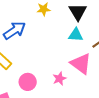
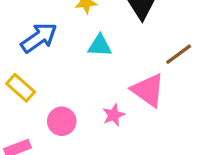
cyan triangle: (76, 35) -> (100, 46), moved

